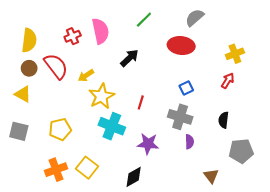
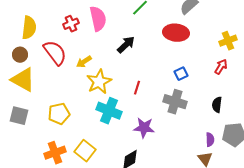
brown circle: (29, 68) -> (20, 55), moved
yellow triangle: (23, 94) -> (23, 80), size x1.5
purple semicircle: (189, 142) -> (210, 140), moved

